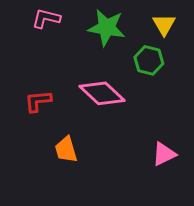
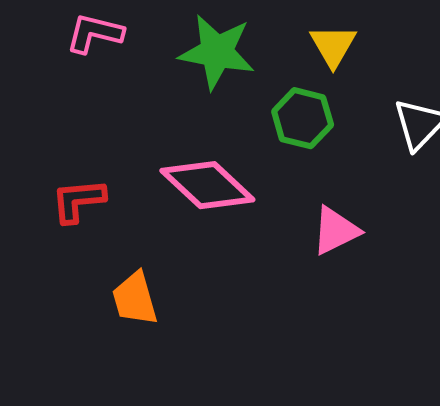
pink triangle: (164, 154) -> (336, 231), moved

